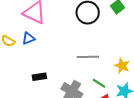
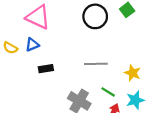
black rectangle: (39, 77) -> (46, 69), moved

